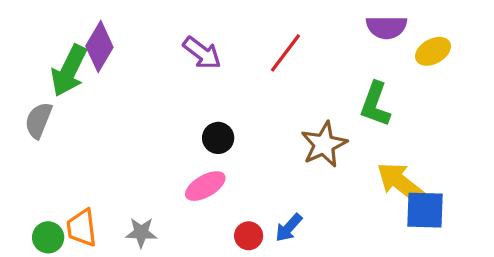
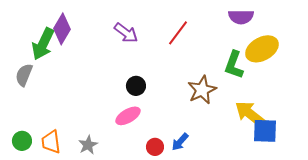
yellow ellipse: (433, 51) -> (262, 49), moved, size x1.5
gray star: (141, 233) -> (88, 145), turned -30
green circle: (48, 237) -> (22, 141), moved

